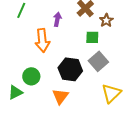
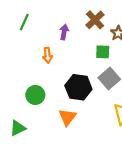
orange arrow: (42, 40) -> (47, 55), size x0.6
green triangle: (15, 92) -> (18, 128), moved

